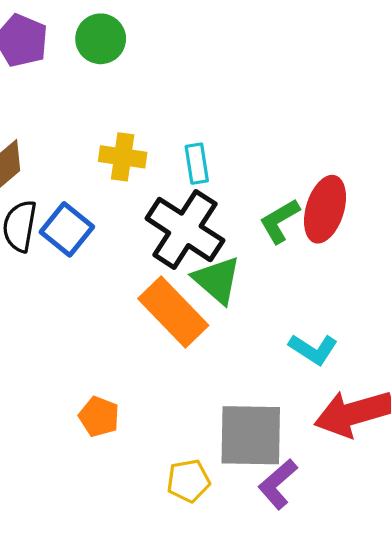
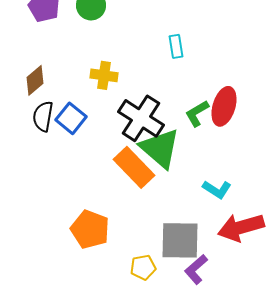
cyan rectangle: (197, 164) -> (176, 46), moved
green triangle: (217, 280) -> (160, 148), size x1.4
orange pentagon: (99, 417) -> (90, 229), size x1.6

